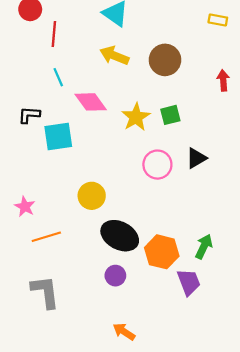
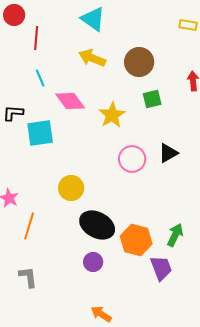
green square: (170, 115) -> (152, 99), moved
orange line: (46, 237) -> (29, 226), turned -56
gray L-shape: (45, 292) -> (28, 277), size x0.7

